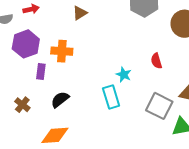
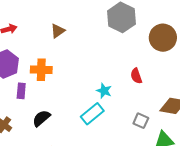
cyan rectangle: (111, 97) -> (92, 114), turned 70
gray square: (159, 106) -> (141, 121), size x0.6

